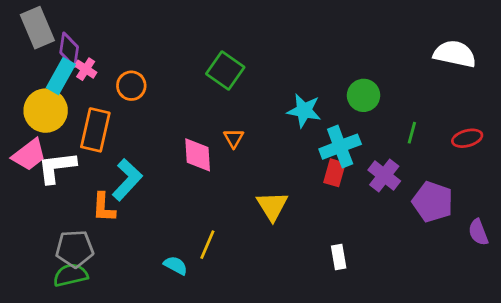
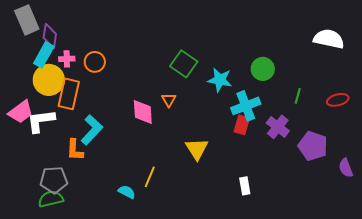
pink cross: (86, 69) -> (67, 59), moved, turned -35
green square: (225, 70) -> (184, 64), moved
yellow circle: (46, 111) -> (49, 80), moved

